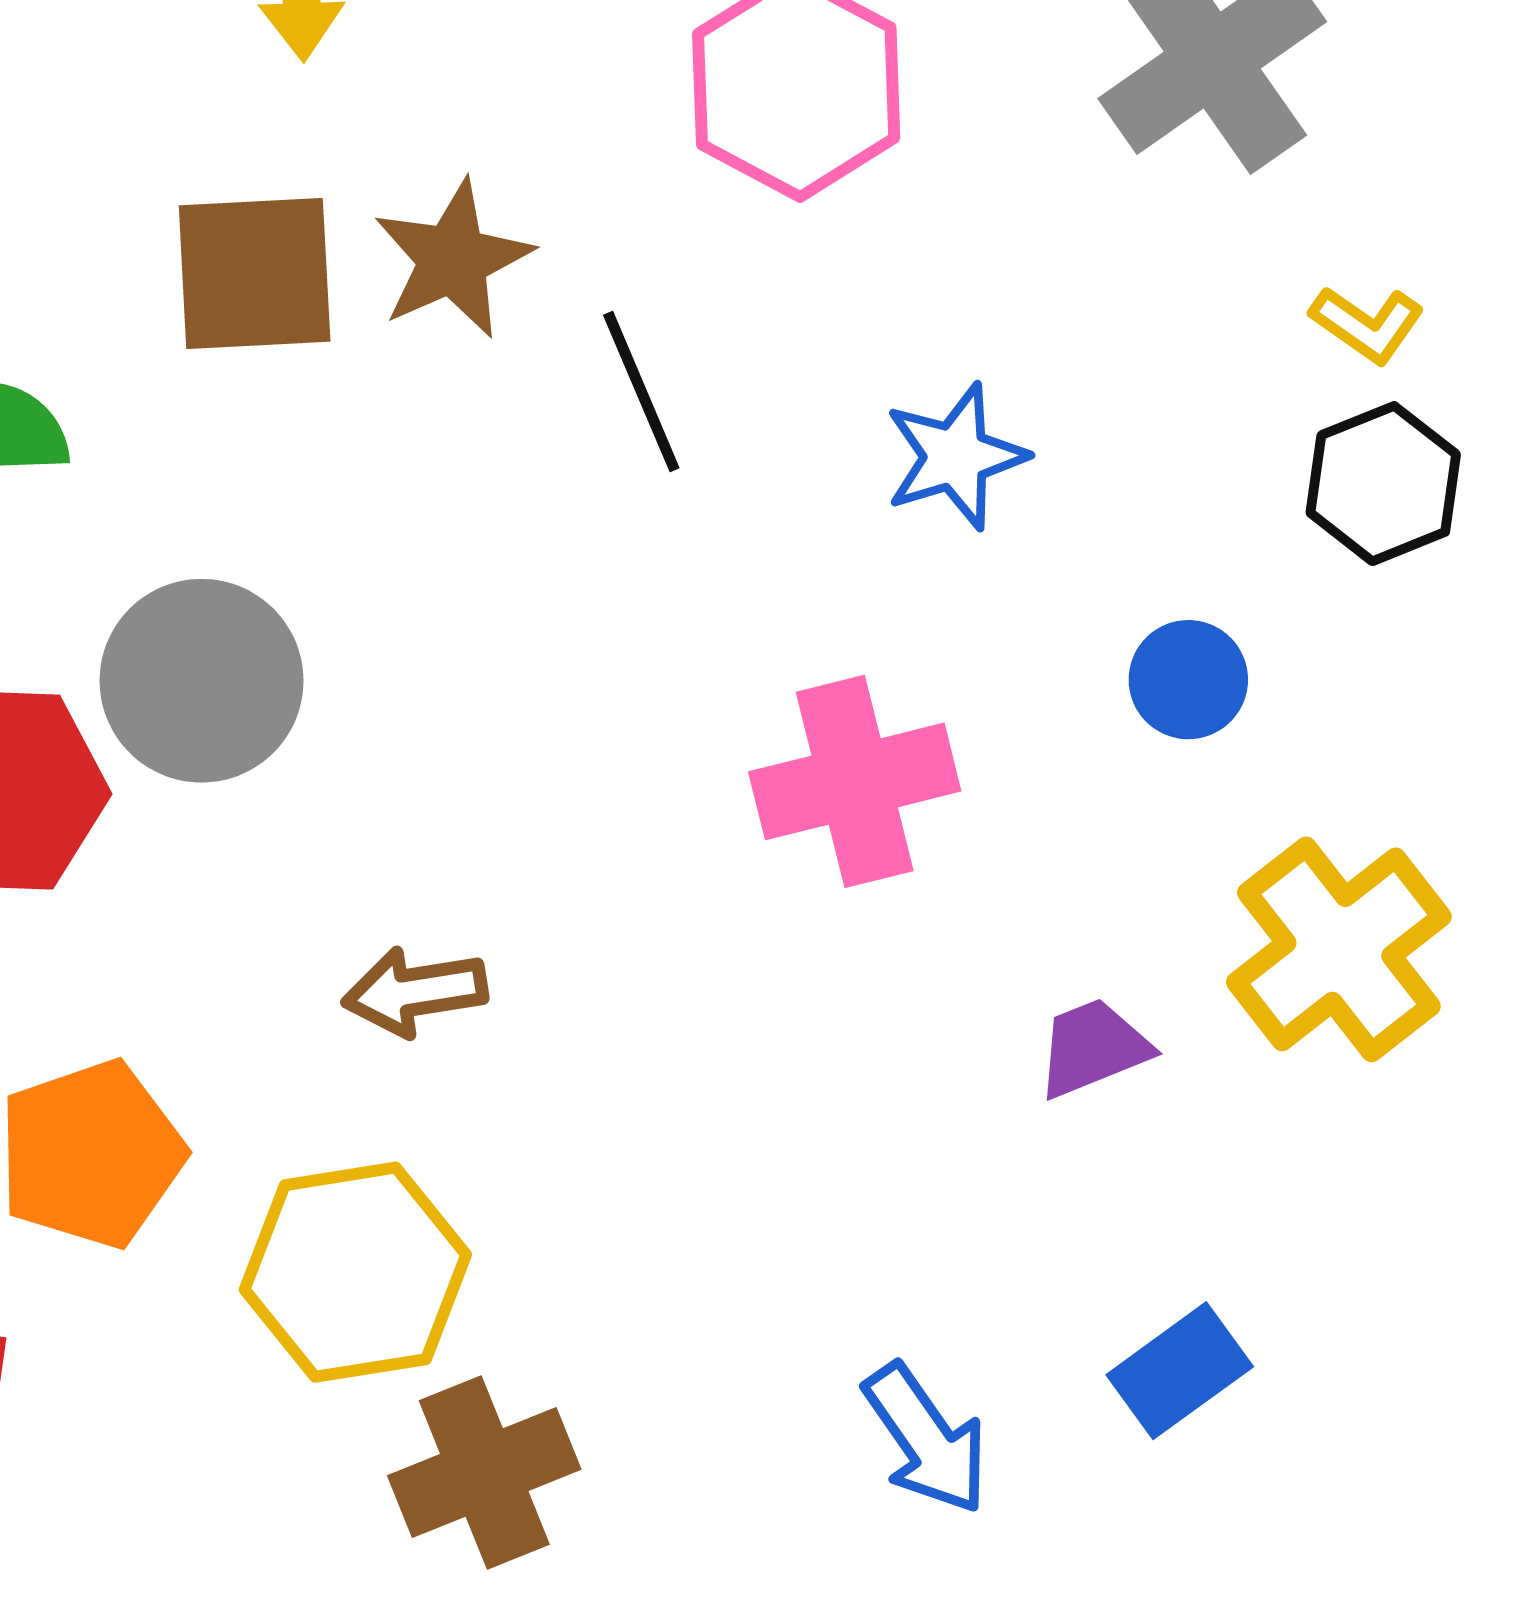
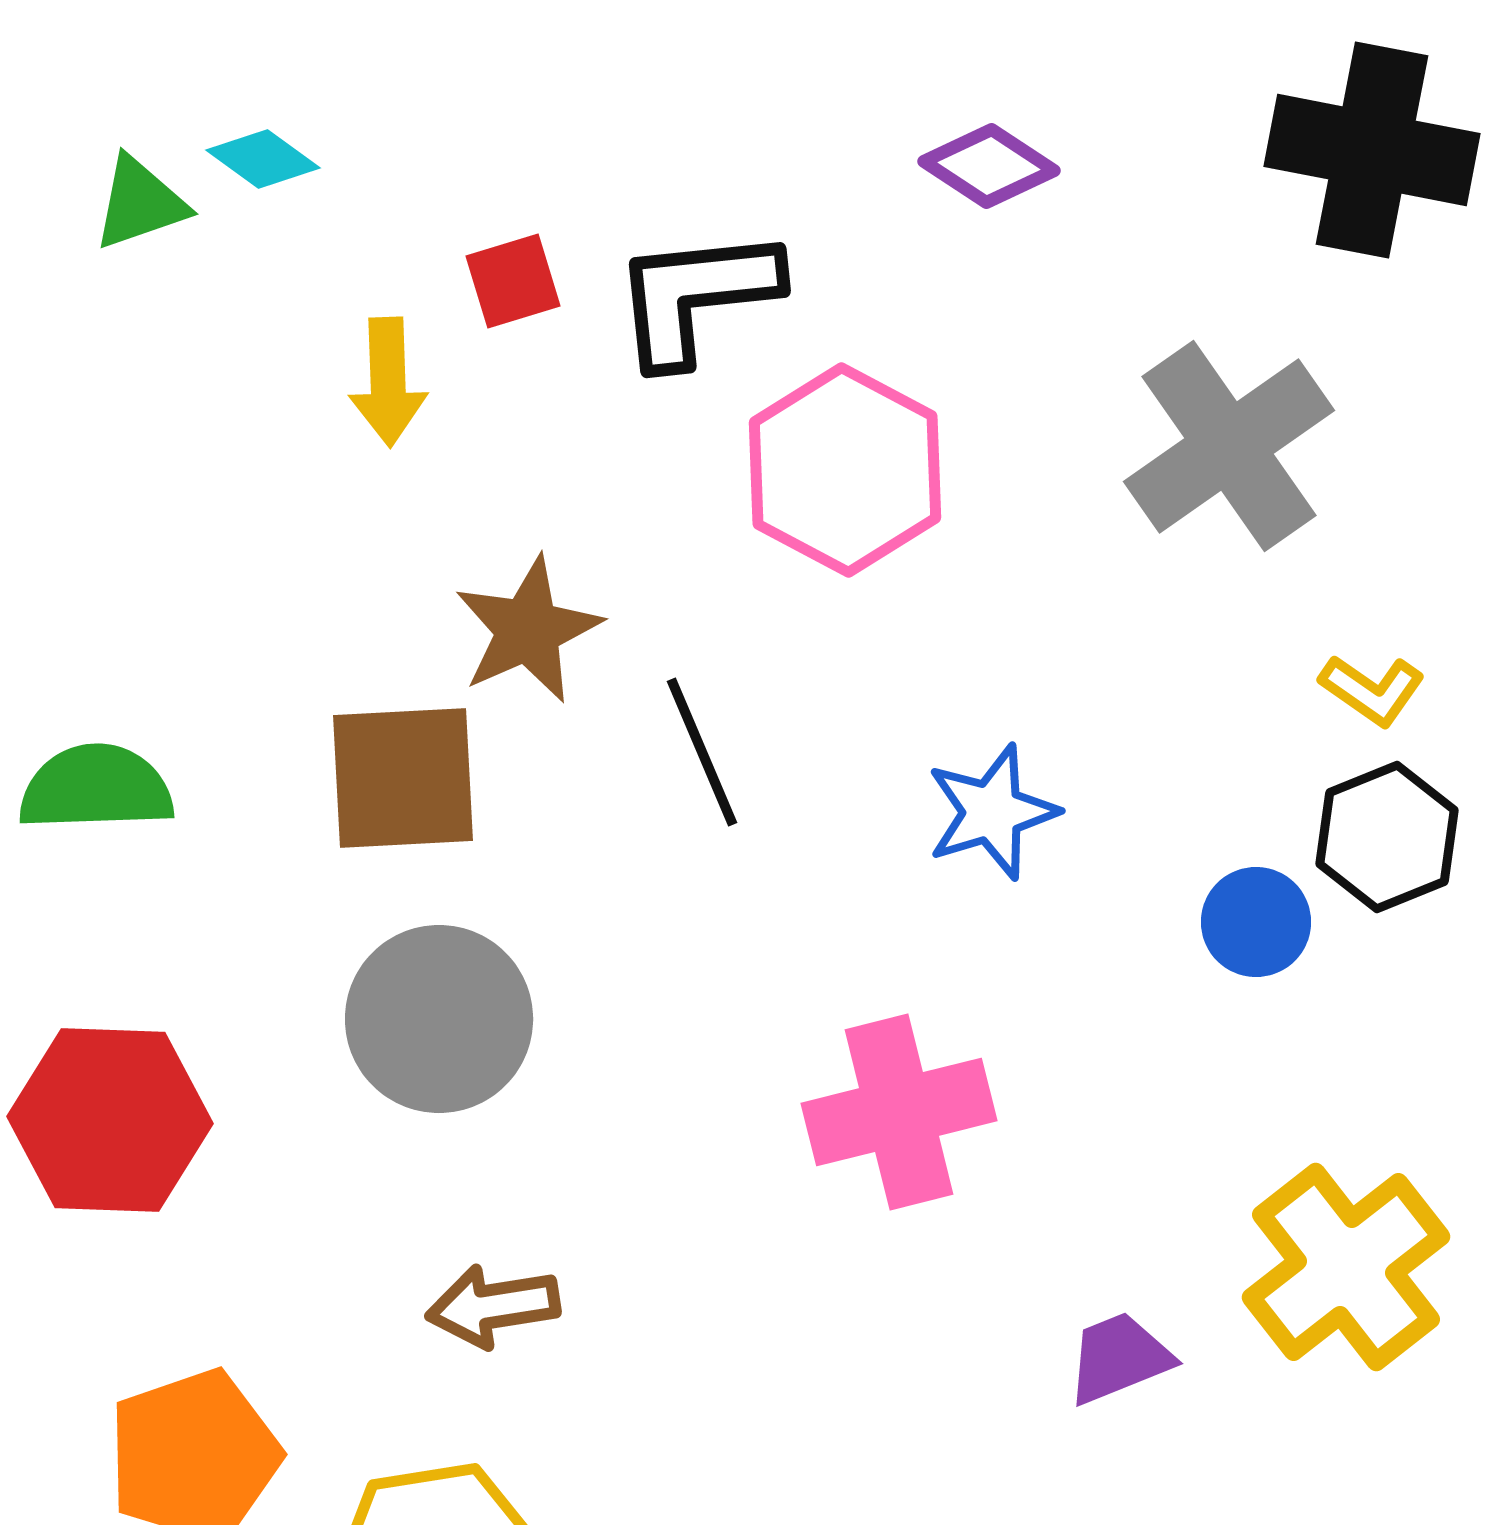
brown square: (255, 273) -> (403, 778), moved
blue circle: (1188, 680) -> (1256, 922), moved
gray circle: (202, 681) -> (439, 1019), moved

